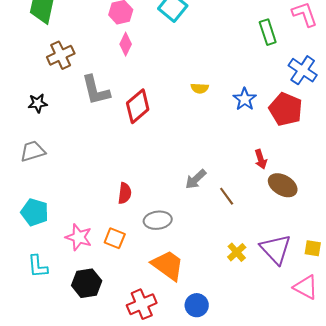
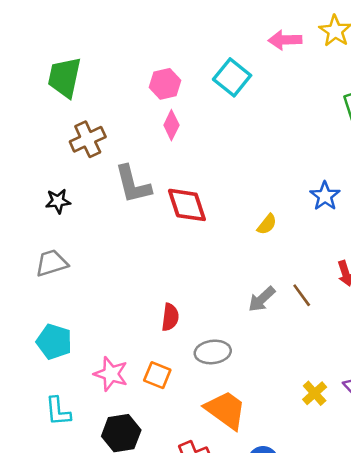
yellow semicircle: (200, 88) -> (267, 224), moved, turned -54
red diamond: (138, 106) -> (187, 205), turned -68
brown line: (227, 196) -> (302, 295), moved

